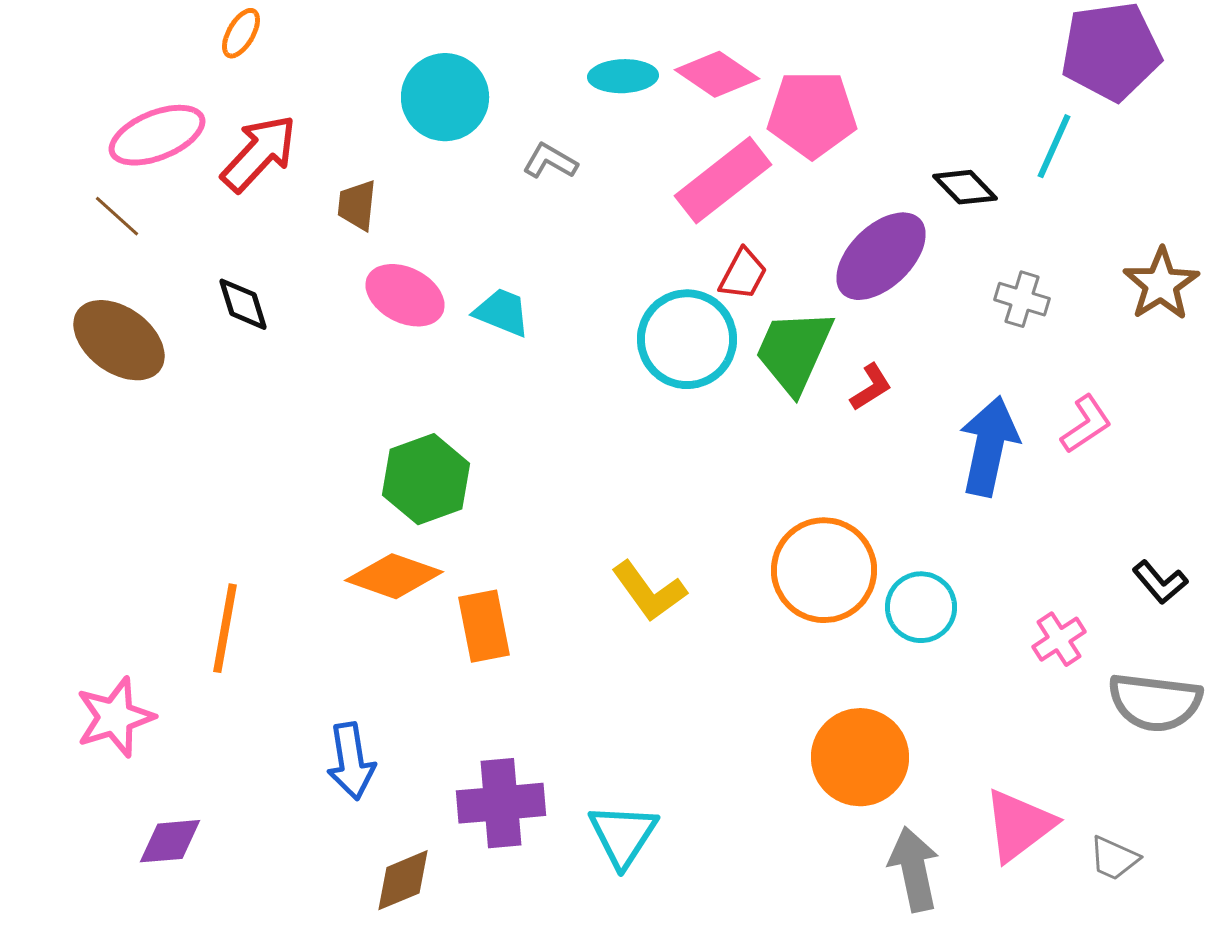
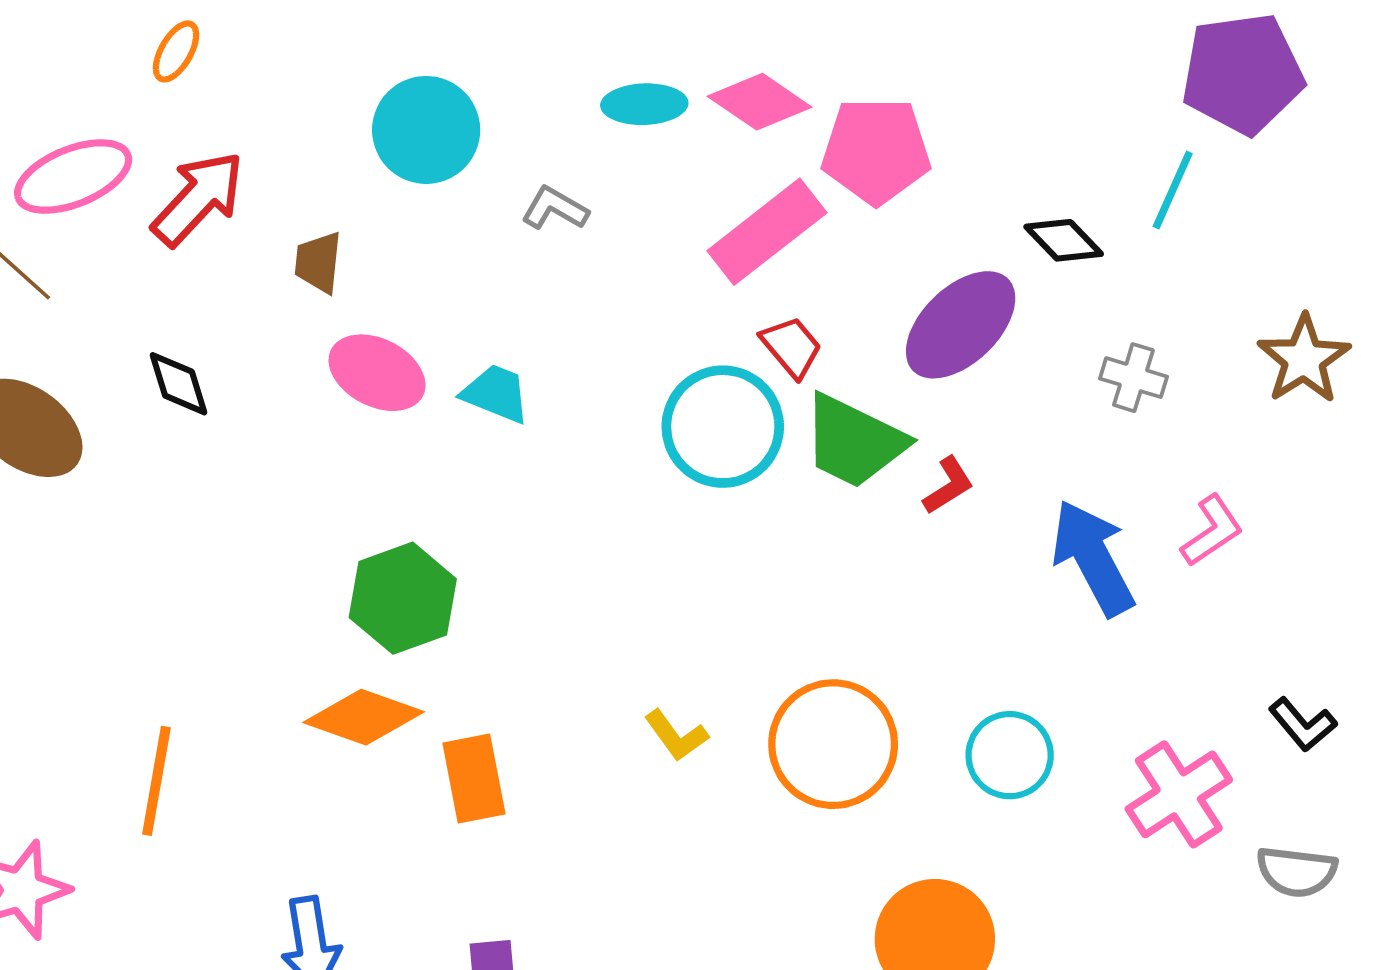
red trapezoid: (743, 274) -> (791, 347), turned -68
green trapezoid: (794, 351) -> (854, 441), turned -88
blue arrow: (989, 446) -> (1093, 558), turned -40
orange circle: (824, 570) -> (833, 744), moved
yellow L-shape: (649, 591) -> (676, 736), size x0.7
pink cross: (1059, 639) -> (1179, 794), size x1.6
gray semicircle: (1155, 702) -> (1296, 872), size x0.7

